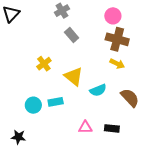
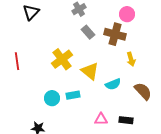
brown cross: (117, 39) -> (115, 34), moved
yellow cross: (44, 64) -> (62, 59), size x1.5
yellow arrow: (117, 64) -> (131, 59), turned 48

